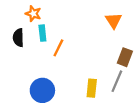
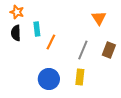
orange star: (33, 14) -> (17, 12), moved
gray line: (117, 81) -> (83, 50), moved
blue circle: (42, 90) -> (49, 79), moved

